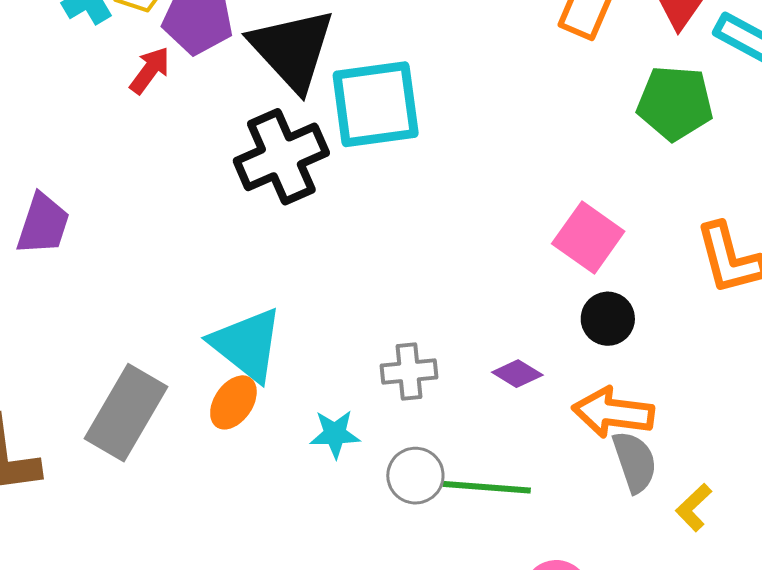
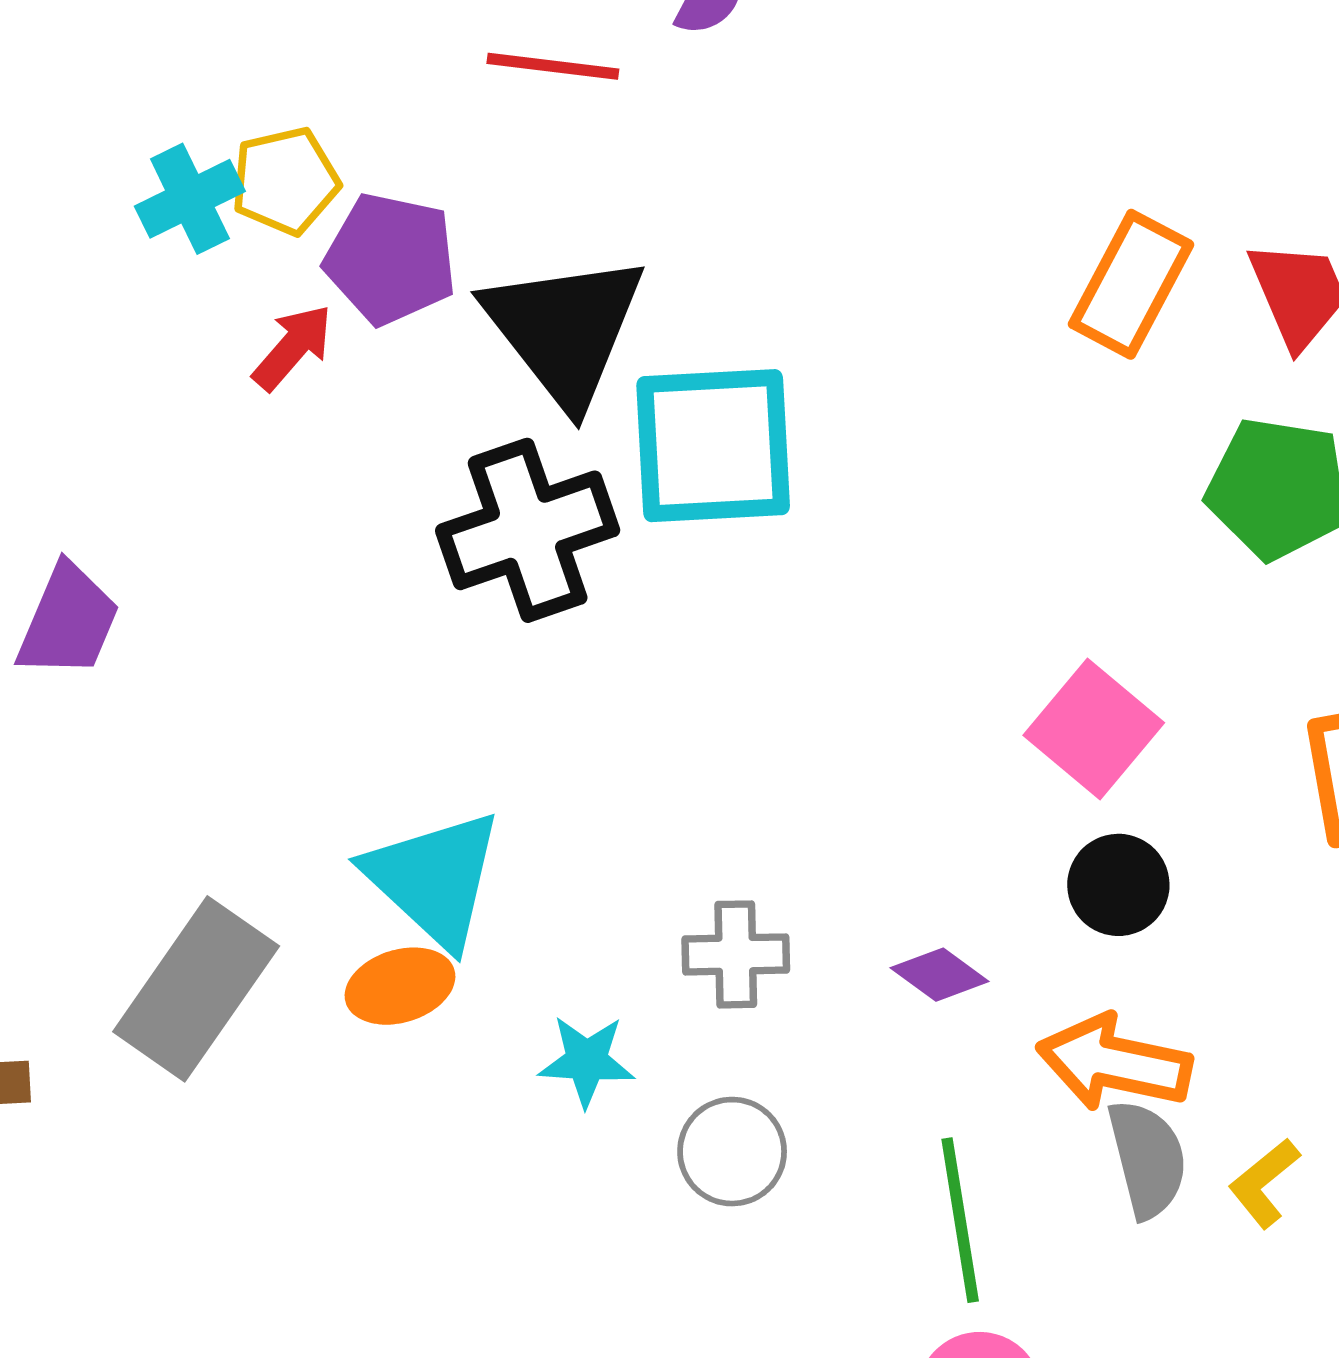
orange ellipse: (233, 402) -> (400, 986), turned 34
green line: (487, 487) -> (960, 1220), moved, turned 72
yellow L-shape: (694, 507) -> (1264, 1183), moved

